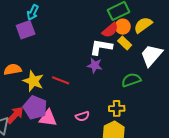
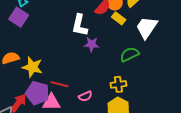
purple square: (26, 30) -> (19, 17), turned -30
white L-shape: (101, 47) -> (80, 25), moved, turned -80
red line: (61, 80) -> (59, 84), moved

